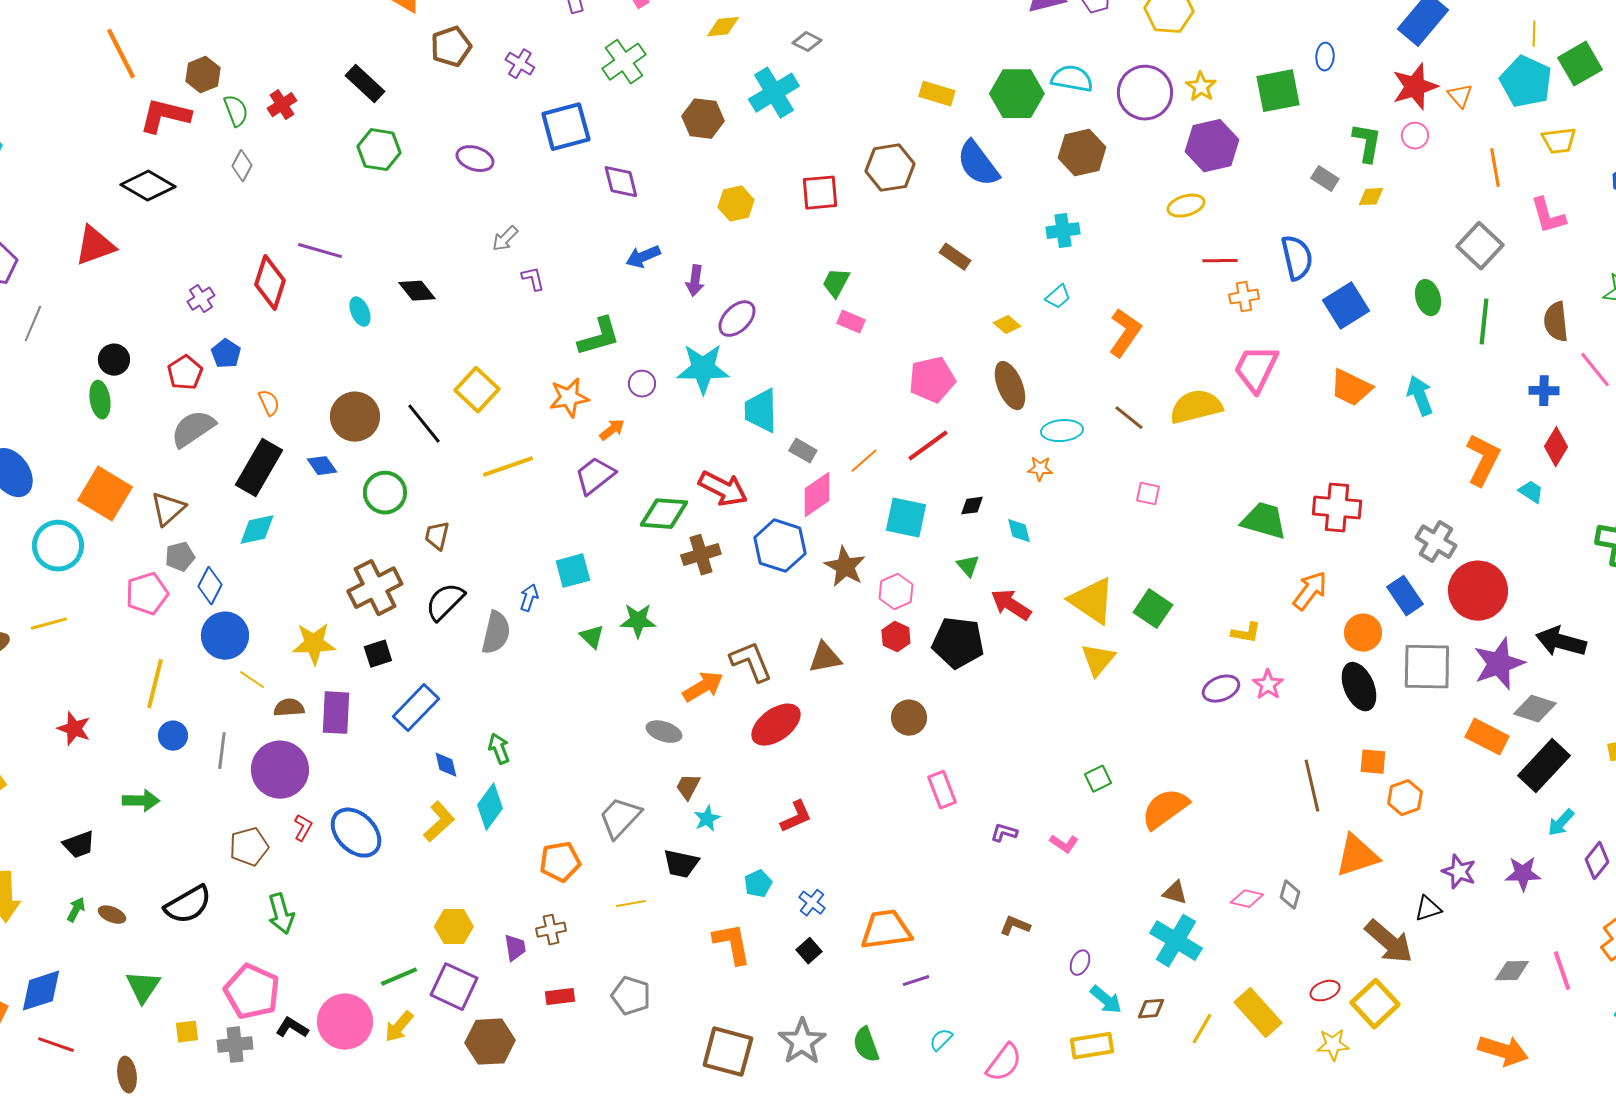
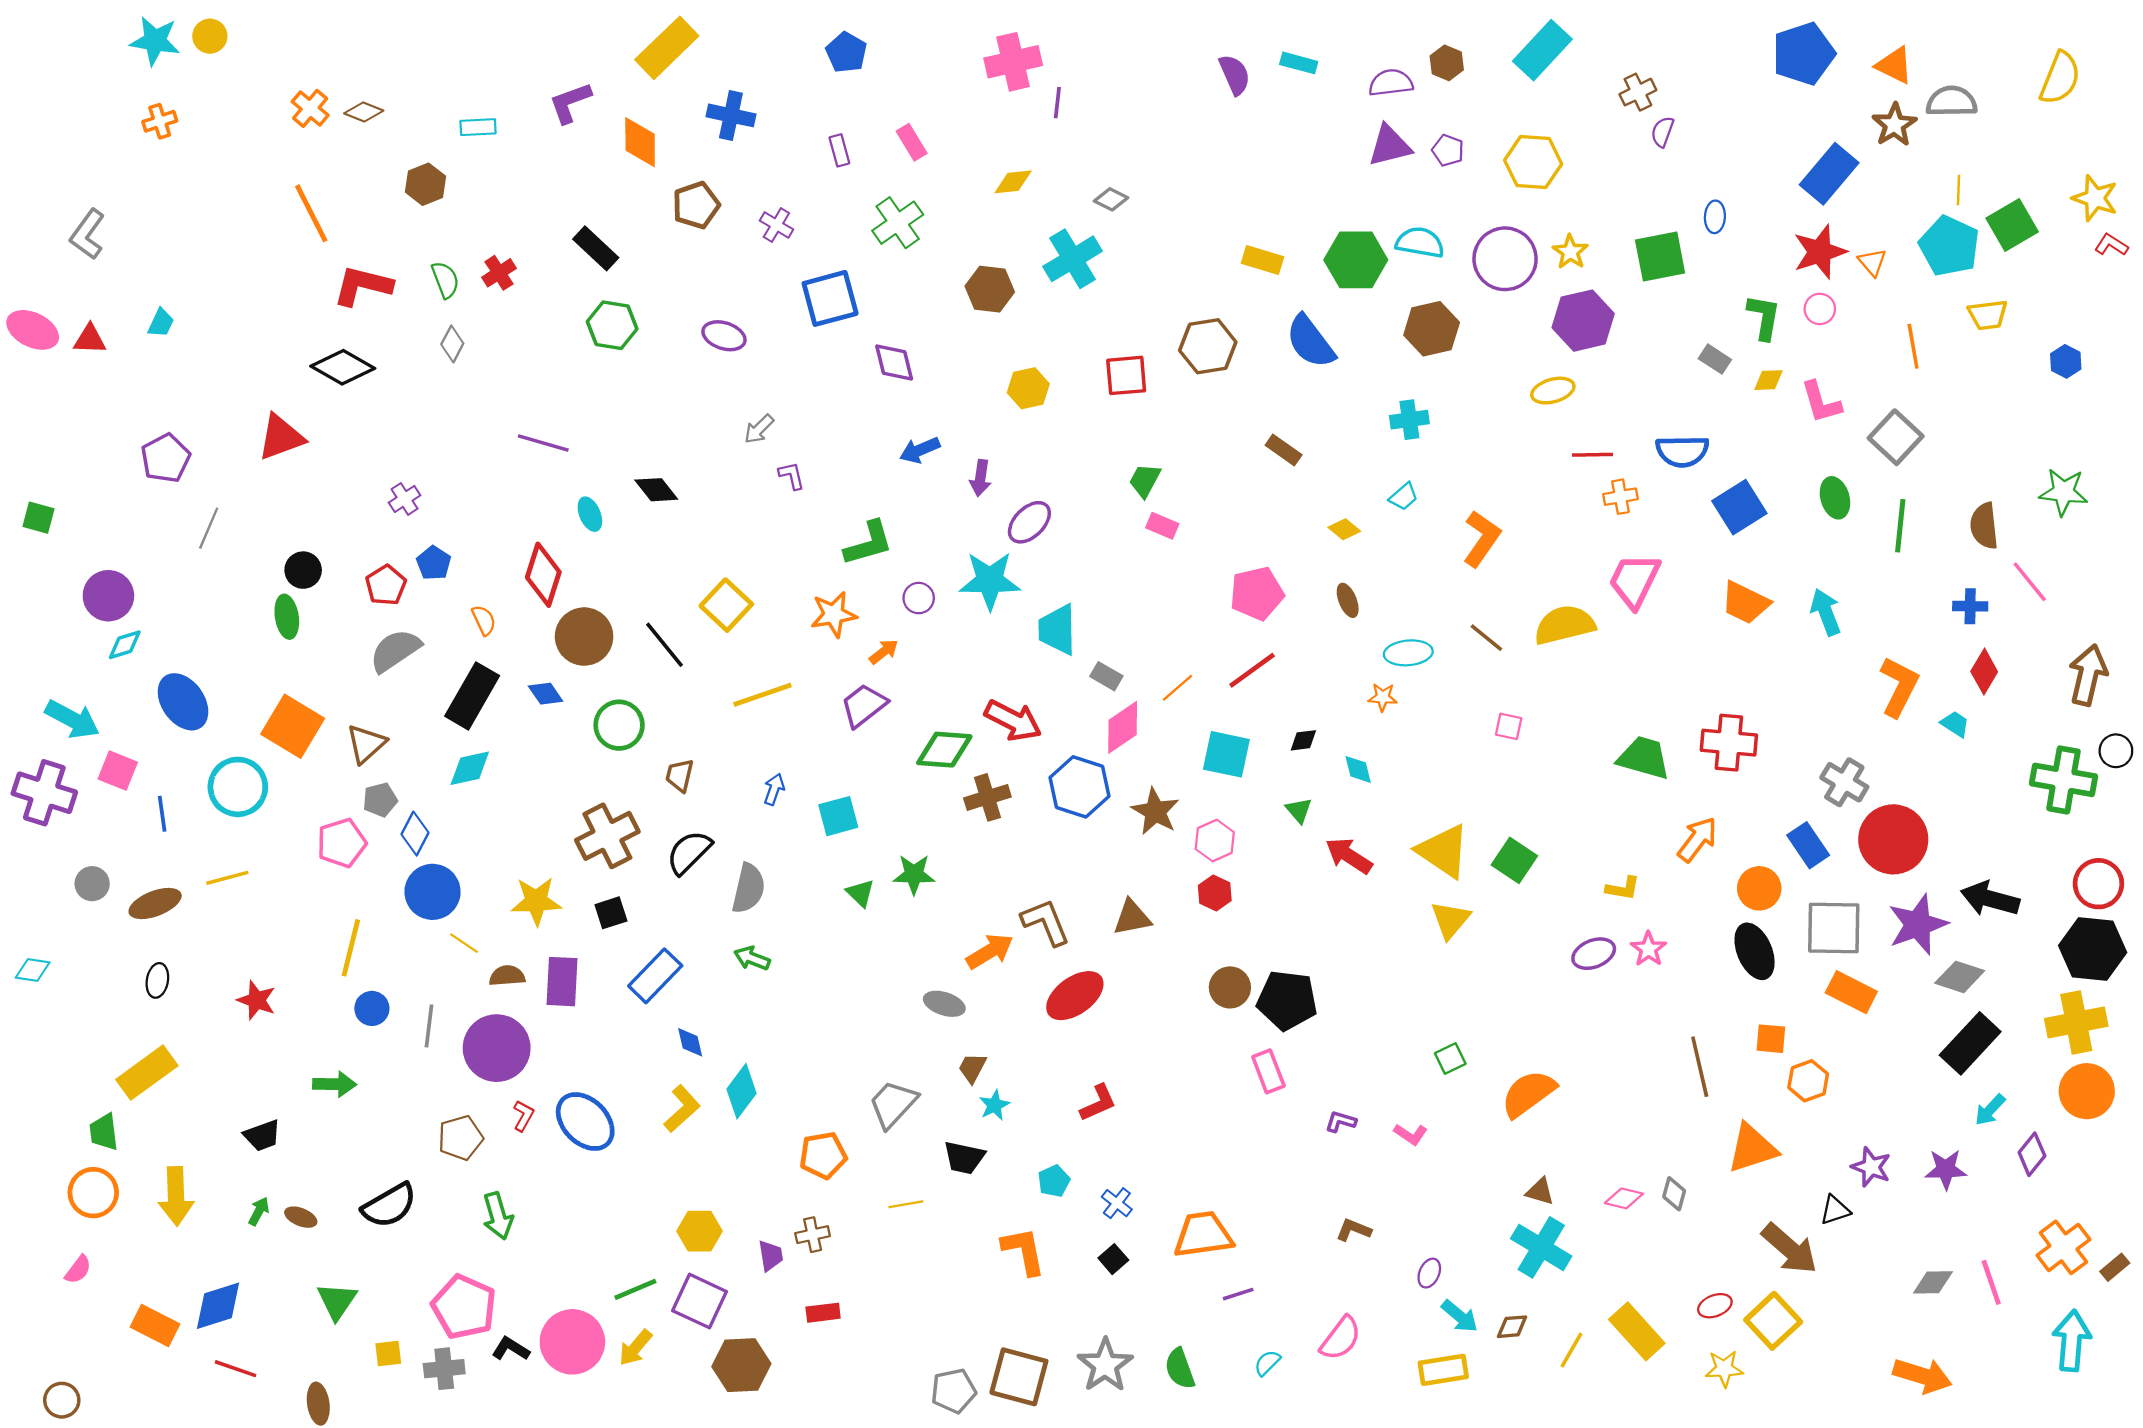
brown hexagon: (203, 75) -> (426, 184), moved
pink L-shape: (1548, 216) -> (1821, 402), moved
blue semicircle: (1297, 258) -> (1682, 451), turned 102
red diamond: (270, 283) -> (543, 575), moved
brown ellipse: (1010, 386) -> (1348, 600), size x0.6
blue arrow: (529, 598) -> (774, 789), moved
black pentagon: (958, 643) -> (1287, 1000), moved
orange rectangle: (1487, 737) -> (1851, 992), moved
green arrow: (499, 749) -> (752, 958), moved, turned -48
gray pentagon: (631, 996) -> (954, 1391), moved, turned -30
pink semicircle: (1004, 1063) -> (1341, 1338), moved

